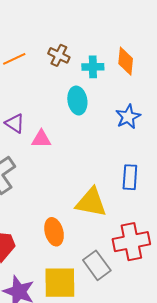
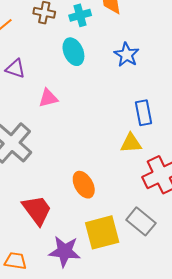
purple triangle: (15, 123) -> (15, 69), moved
yellow triangle: (91, 202) -> (131, 143), moved, size x0.7
gray rectangle: (97, 265) -> (141, 221), moved

